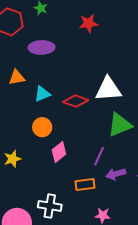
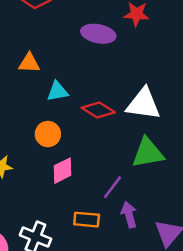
purple ellipse: (42, 47) -> (98, 34), moved
purple arrow: (116, 174) -> (129, 215), turned 78

